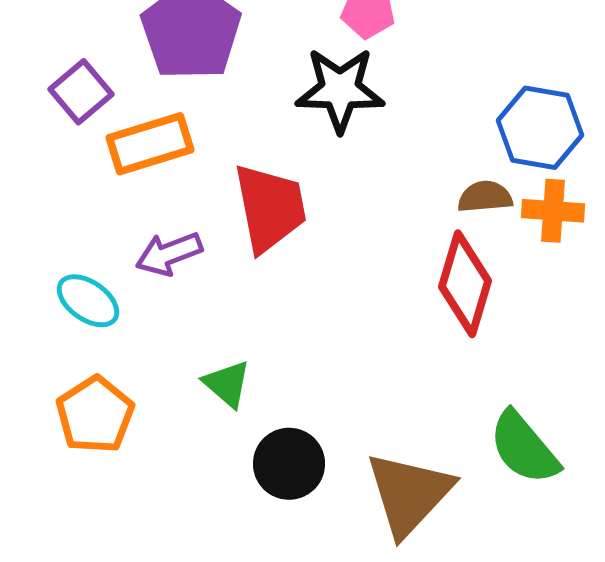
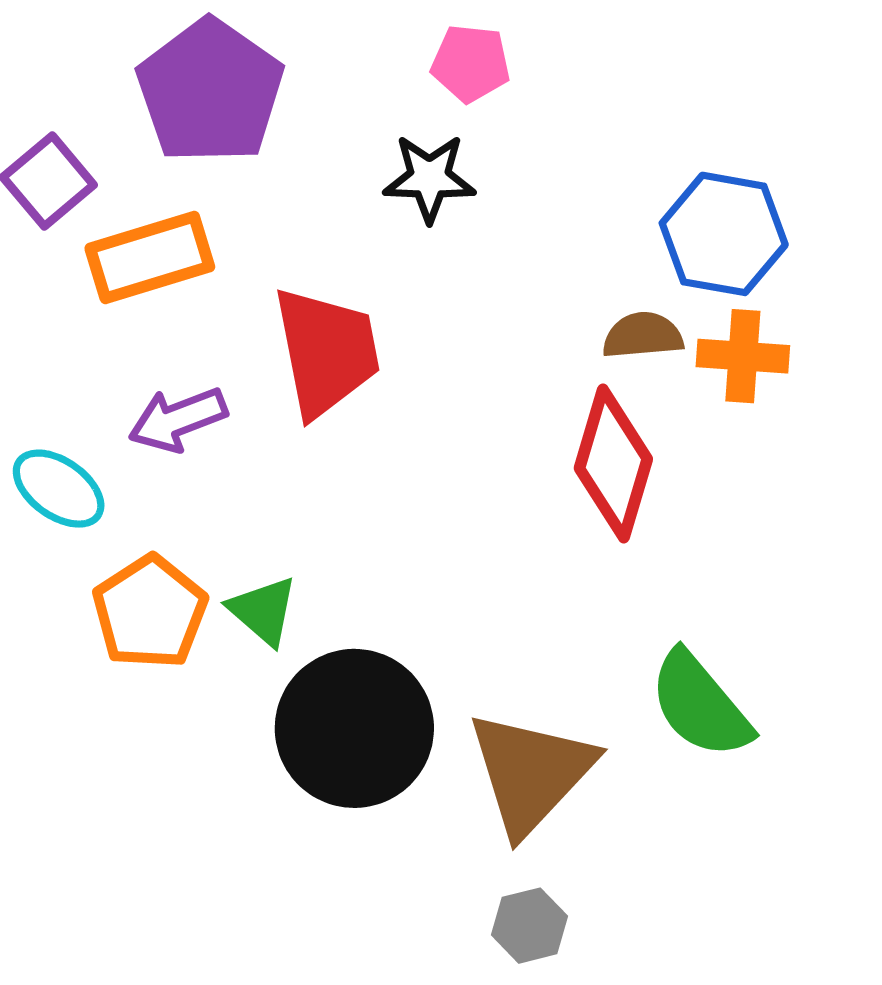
black star: (340, 90) -> (429, 178), size x0.7
orange pentagon: (95, 415) -> (150, 612), moved
black circle: (289, 464) -> (354, 728), size x1.5

